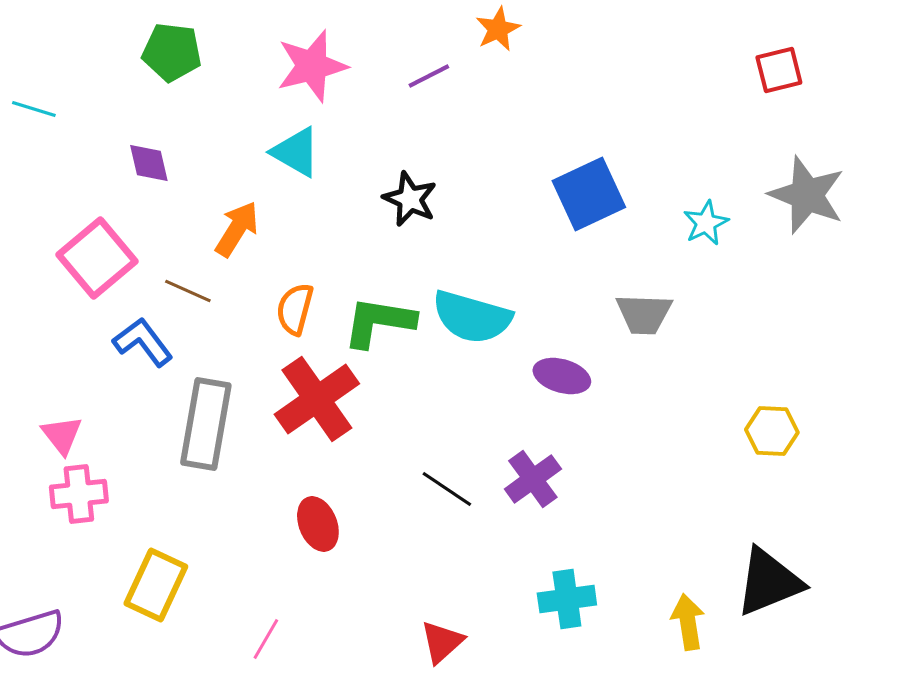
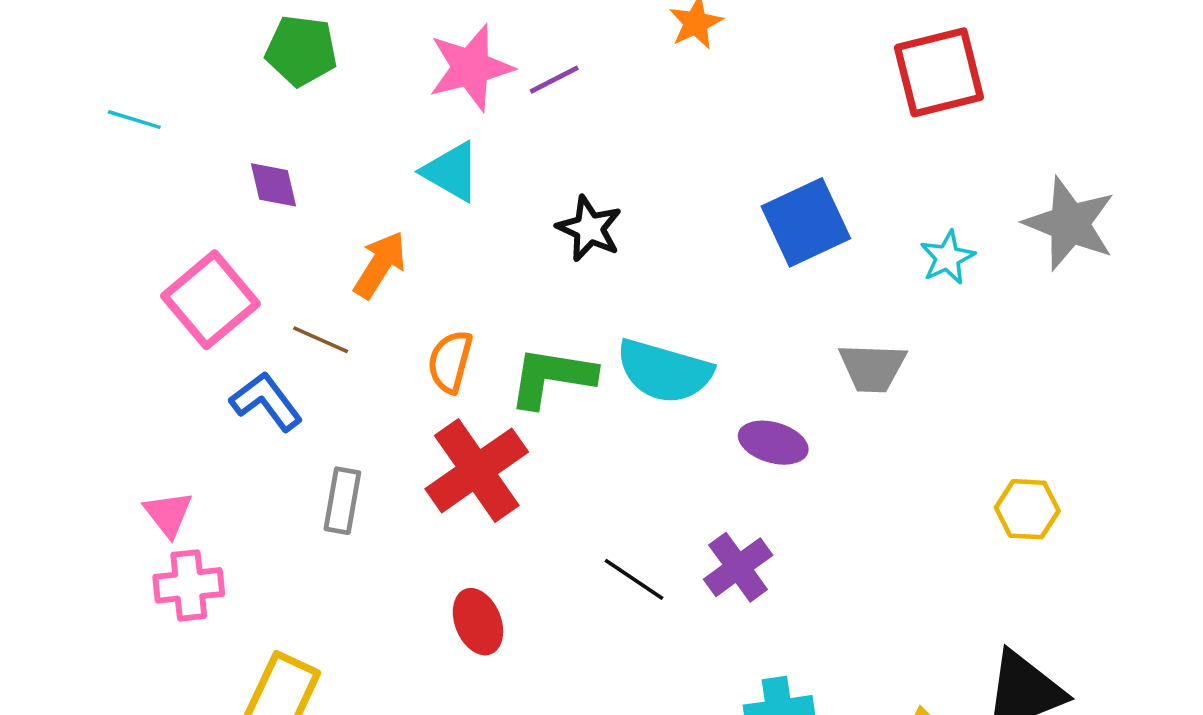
red square: (779, 70) -> (939, 72), moved, size x1.6
purple line: (429, 76) -> (554, 80), moved
gray rectangle: (206, 424) -> (342, 501), size x0.6

